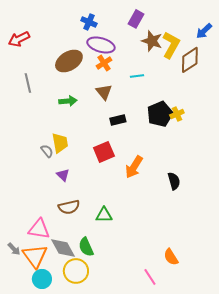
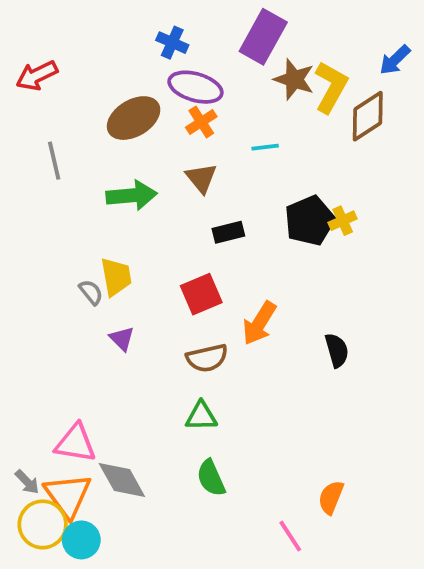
purple rectangle: (136, 19) -> (263, 37), size x1.5
green arrow: (68, 101) -> (132, 195), size x1.4
brown semicircle: (69, 207) -> (207, 358), moved
green semicircle: (86, 247) -> (211, 478), moved
orange semicircle: (171, 257) -> (331, 497), turned 54
yellow circle: (76, 271) -> (43, 524), moved

